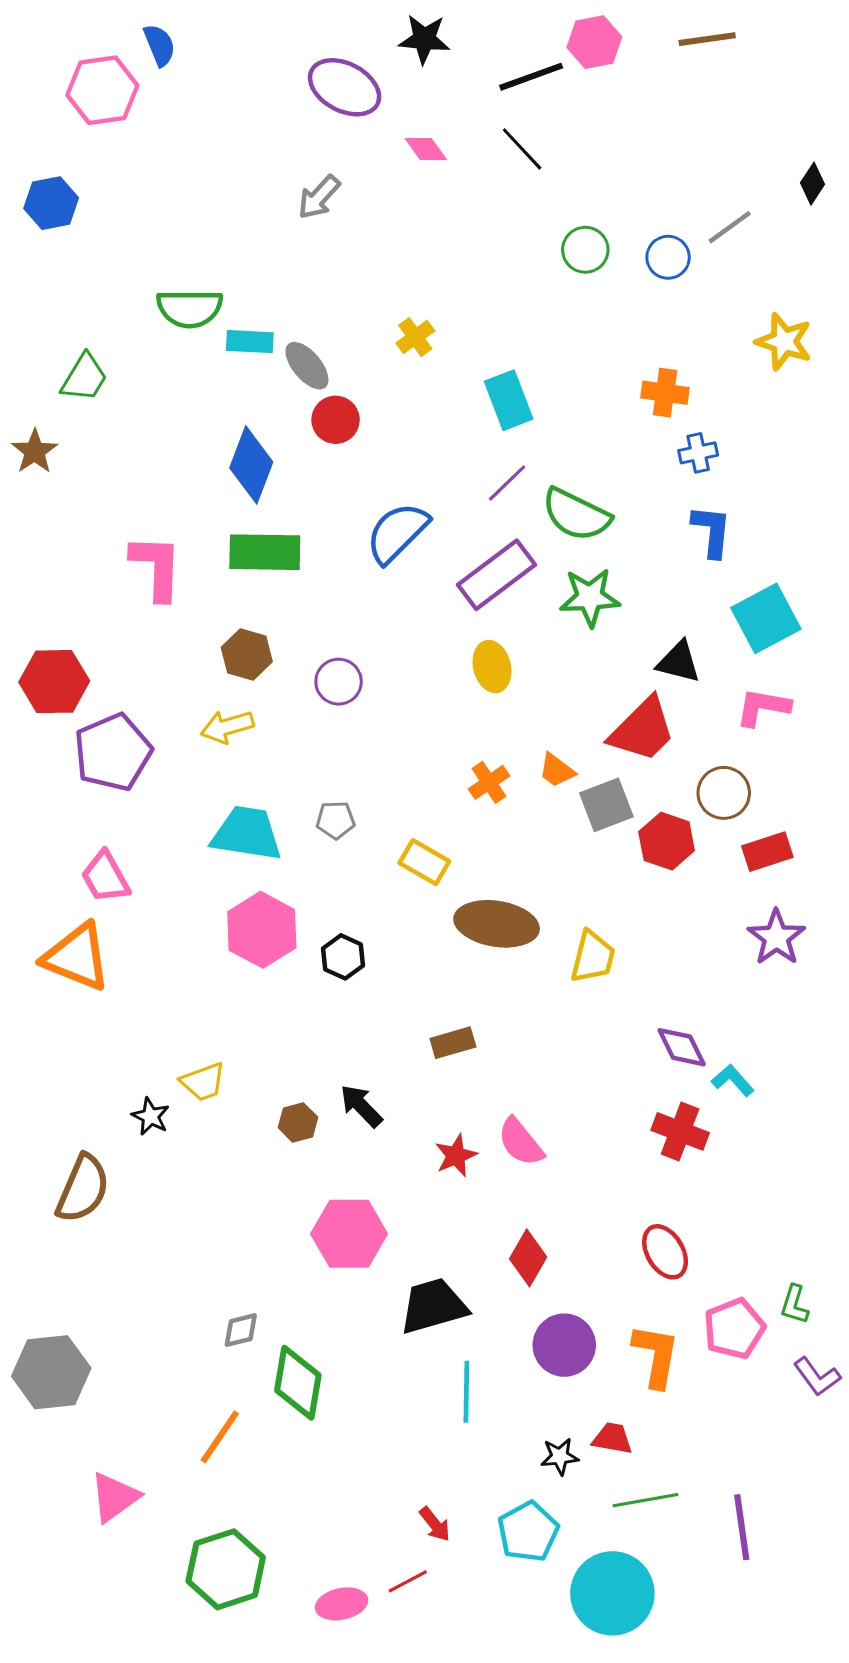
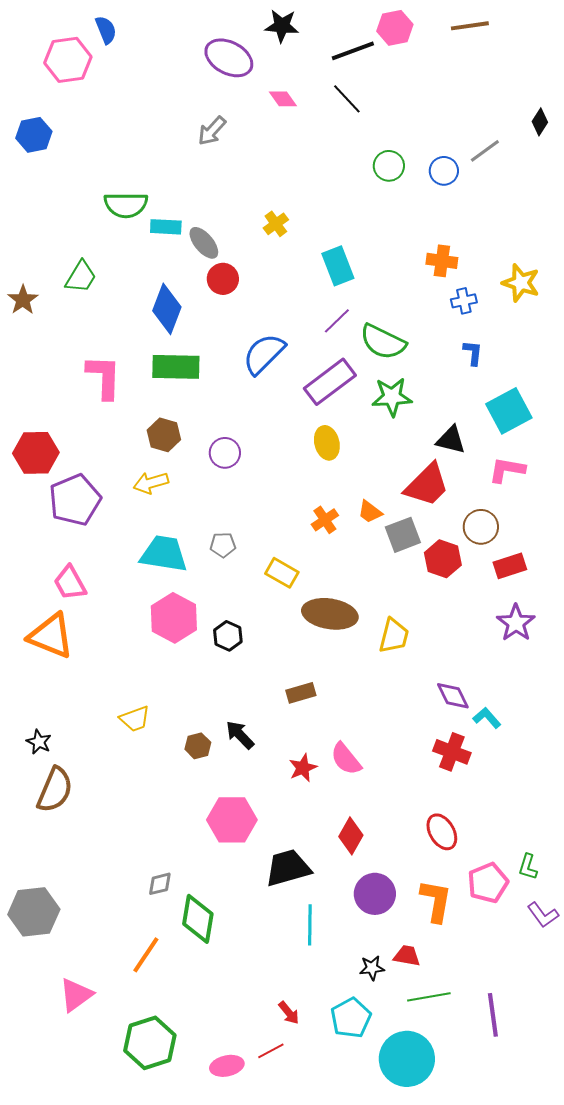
yellow star: (784, 342) -> (521, 283), moved
green trapezoid: (84, 378) -> (81, 277), moved
blue L-shape: (712, 531) -> (473, 353), size x0.7
black star: (150, 1116) -> (39, 742), moved

